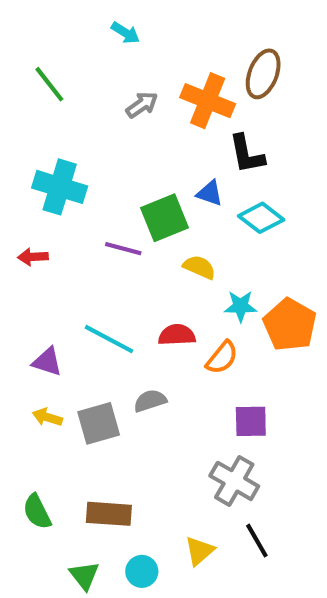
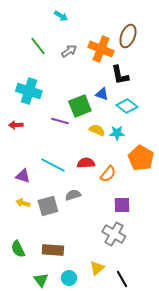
green line: (49, 84) -> (38, 46), moved
cyan star: (241, 306) -> (117, 133), moved
black line: (257, 541) -> (122, 279), moved

